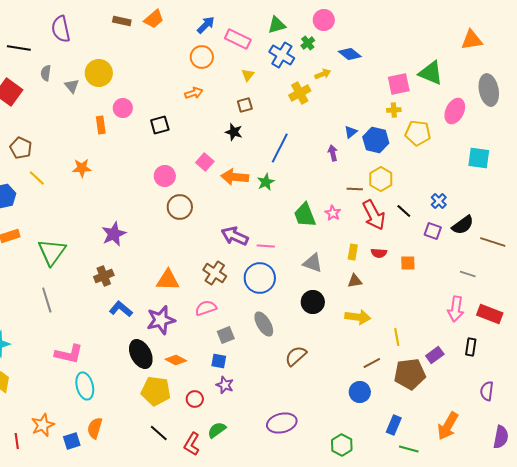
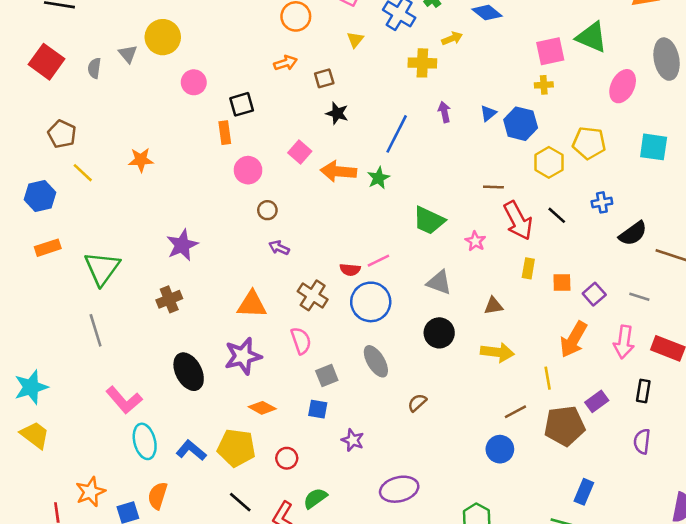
gray semicircle: (46, 73) -> (94, 68), moved
yellow cross: (300, 93) -> (422, 63), turned 30
brown square: (245, 105) -> (324, 78), moved
orange rectangle: (101, 125) -> (225, 133), moved
yellow pentagon: (418, 133) -> (589, 143), moved
purple arrow: (333, 153) -> (444, 112), moved
yellow hexagon: (381, 179) -> (549, 162), moved
blue cross: (439, 201) -> (602, 202), turned 35
brown circle: (180, 207) -> (267, 210), size x0.6
pink star: (333, 213) -> (475, 241), moved
green trapezoid: (305, 215) -> (429, 221), turned -44
purple square: (433, 231) -> (594, 294), moved, turned 30
purple arrow: (235, 236) -> (279, 248), moved, size x0.6
pink line: (266, 246) -> (378, 261), turned -30
yellow rectangle: (353, 252) -> (528, 268), moved
red semicircle: (379, 253) -> (350, 270), moved
pink semicircle: (206, 308) -> (301, 341), turned 90
blue L-shape: (121, 309) -> (191, 450), moved
pink L-shape: (69, 354) -> (124, 400), turned 36
black ellipse: (141, 354) -> (189, 372), moved
brown semicircle: (296, 356) -> (417, 403), size x0.7
purple star: (225, 385) -> (353, 440), moved
purple semicircle: (487, 391) -> (642, 441), moved
blue rectangle: (394, 425) -> (584, 492), moved
orange arrow: (448, 426) -> (574, 339), moved

